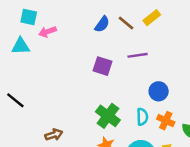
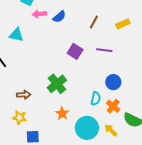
brown line: (126, 23) -> (94, 22), moved, turned 64
blue semicircle: (102, 24) -> (59, 17), moved
cyan triangle: (21, 46) -> (16, 35), moved
green cross: (108, 116) -> (57, 84), moved

